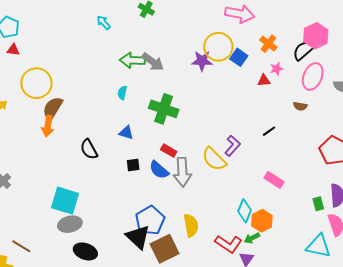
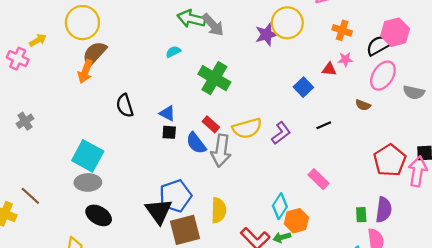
orange cross: (268, 44) -> (342, 30), turned -30
blue square: (239, 57) -> (303, 87), moved
purple star: (202, 61) -> (266, 35), turned -30
cyan semicircle: (122, 93) -> (173, 52), turned 40
blue triangle: (126, 133) -> (167, 113), moved
yellow semicircle: (214, 159) -> (247, 128), moved, turned -72

